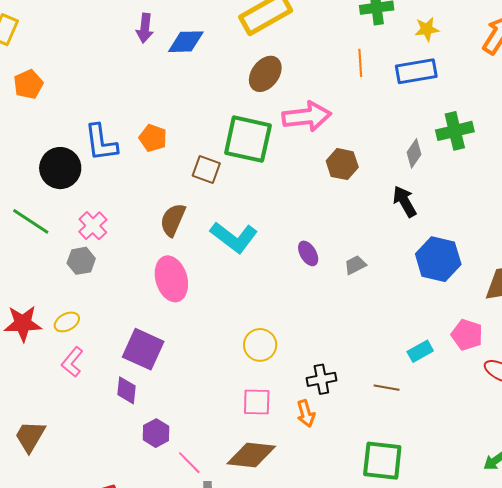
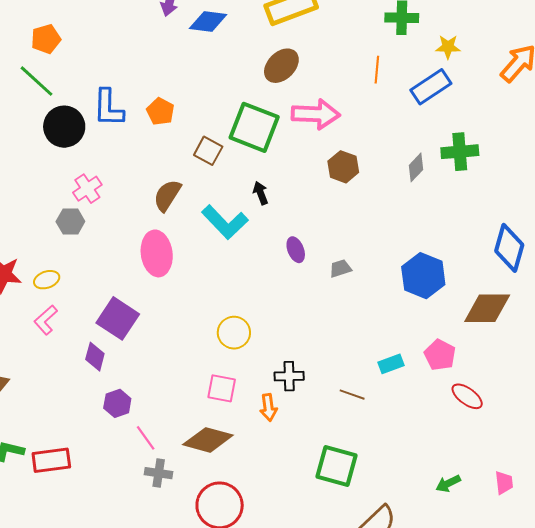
blue rectangle: (416, 71) -> (431, 87), turned -33
black arrow: (405, 201) -> (261, 193), moved, size x0.7
green line: (31, 221) -> (37, 81), moved

